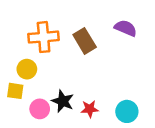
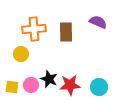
brown rectangle: (85, 41) -> (66, 32), turned 30
yellow square: (15, 91) -> (12, 87), moved
red star: (90, 109) -> (70, 85), size x1.5

